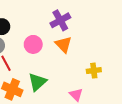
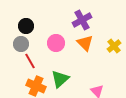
yellow cross: (94, 71) -> (114, 46), moved, turned -32

